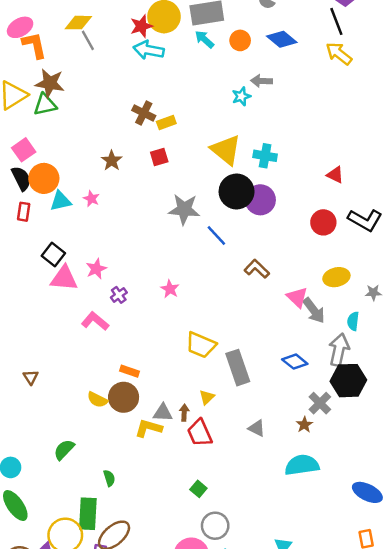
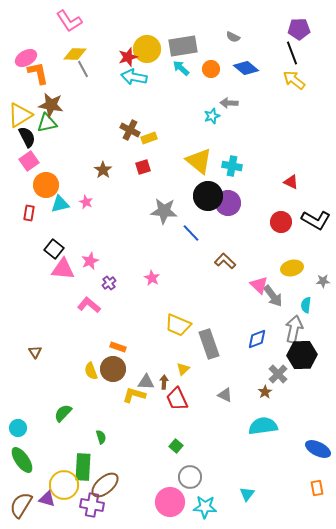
black semicircle: (21, 178) -> (27, 137), moved
blue diamond: (295, 362) -> (257, 339), turned -60
yellow semicircle: (97, 400) -> (91, 371), turned 42

